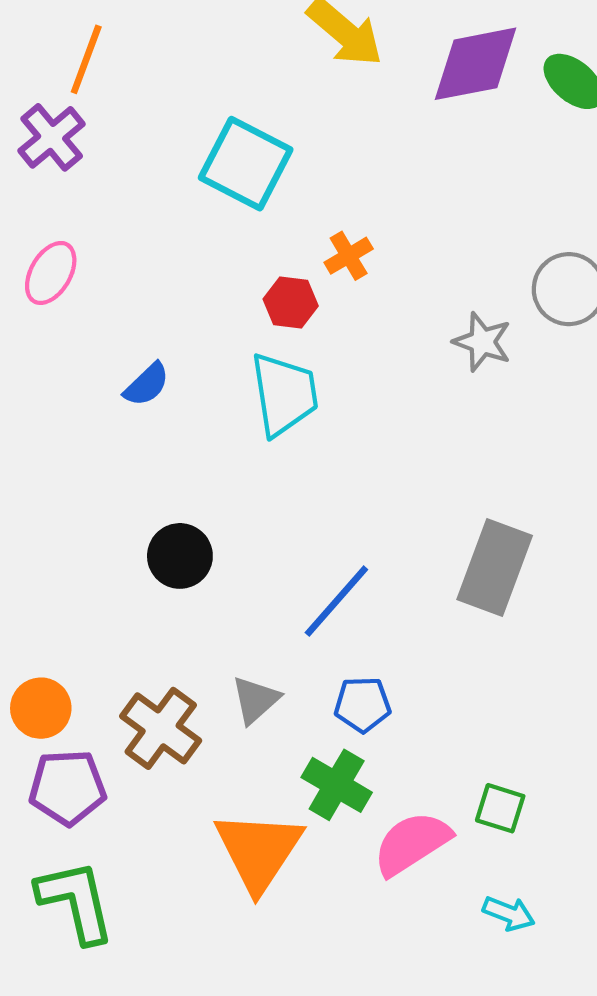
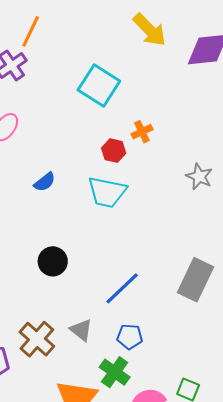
cyan trapezoid: (284, 394) -> (107, 192), turned 105
gray triangle: (255, 700) -> (81, 330), turned -45

